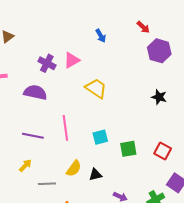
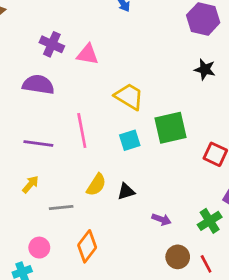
pink triangle: (72, 60) -> (88, 54), moved, turned 42
yellow trapezoid: (96, 88) -> (129, 96), moved
black star: (159, 97) -> (205, 69), moved
green square: (128, 149) -> (170, 128), moved, size x1.4

